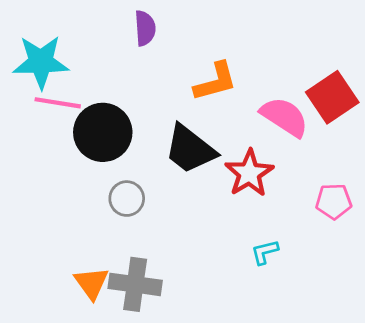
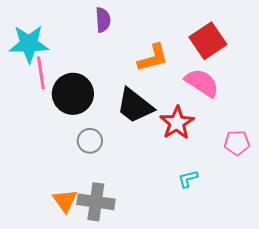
red square: (332, 97) -> (208, 41), moved
pink line: (58, 103) -> (41, 73), turned 72

